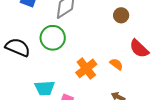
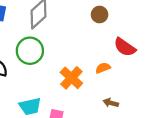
orange semicircle: (116, 64) -> (103, 68), turned -48

